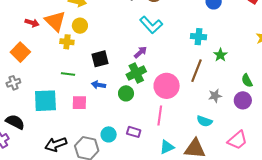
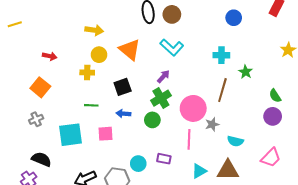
orange triangle: (55, 21) -> (130, 50), moved
gray star: (215, 96) -> (212, 124), moved

